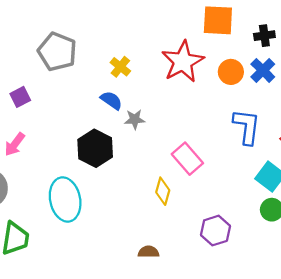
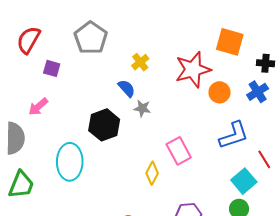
orange circle: (231, 72) -> (219, 92), moved
purple square: (20, 97) -> (52, 68), turned 30
blue L-shape: (247, 127) -> (234, 135), turned 52

